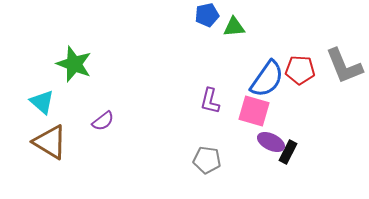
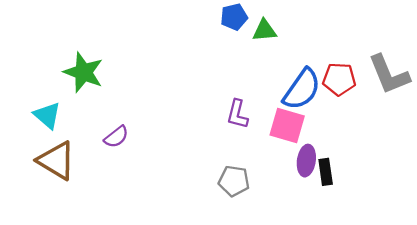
purple ellipse: (271, 142) -> (306, 161), turned 72
black rectangle: (288, 152) -> (326, 172), turned -35

